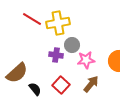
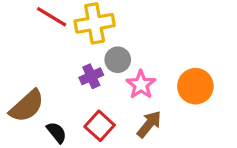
purple cross: (56, 55) -> (91, 76), turned -32
pink star: (86, 60) -> (141, 85), turned -30

